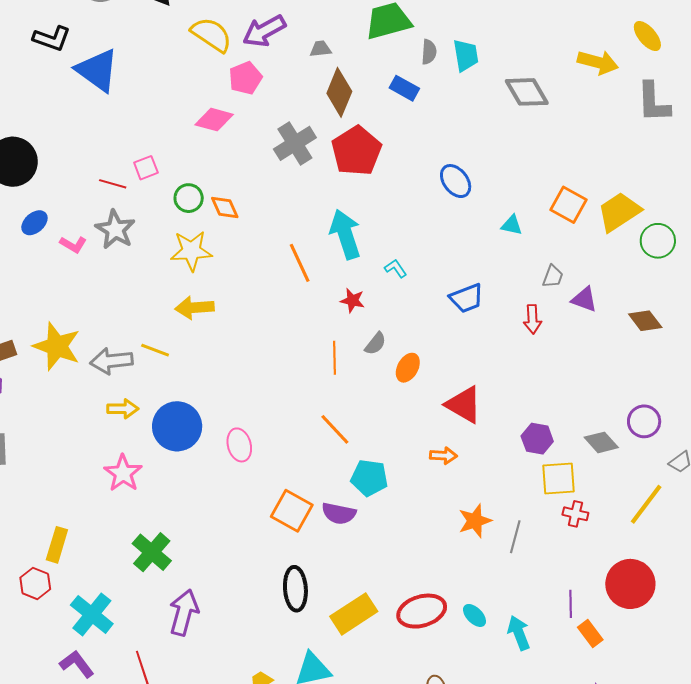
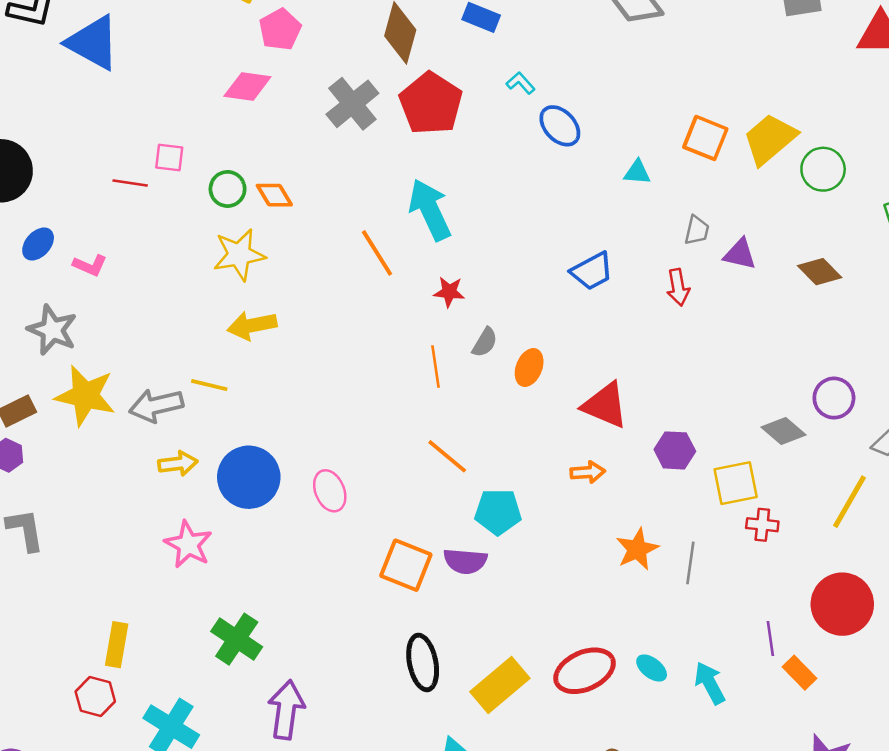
pink square: (146, 168) -> (169, 158), turned 35
gray star: (115, 229) -> (52, 330), moved
cyan L-shape: (396, 268) -> (521, 83), moved
purple hexagon: (537, 439) -> (675, 450), moved

